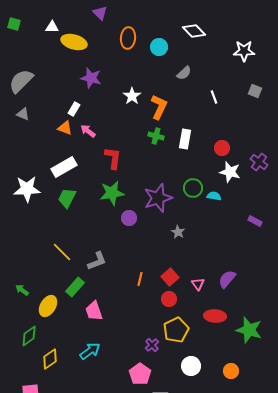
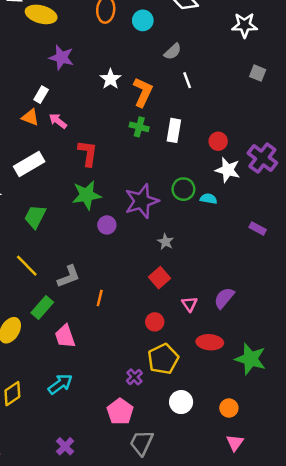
white line: (214, 97) -> (187, 80), moved
purple cross: (259, 162) -> (262, 158), size x1.4
green trapezoid: (67, 198) -> (35, 217), moved
red square: (170, 277) -> (160, 278), moved
orange line: (140, 279) -> (100, 298), moved

